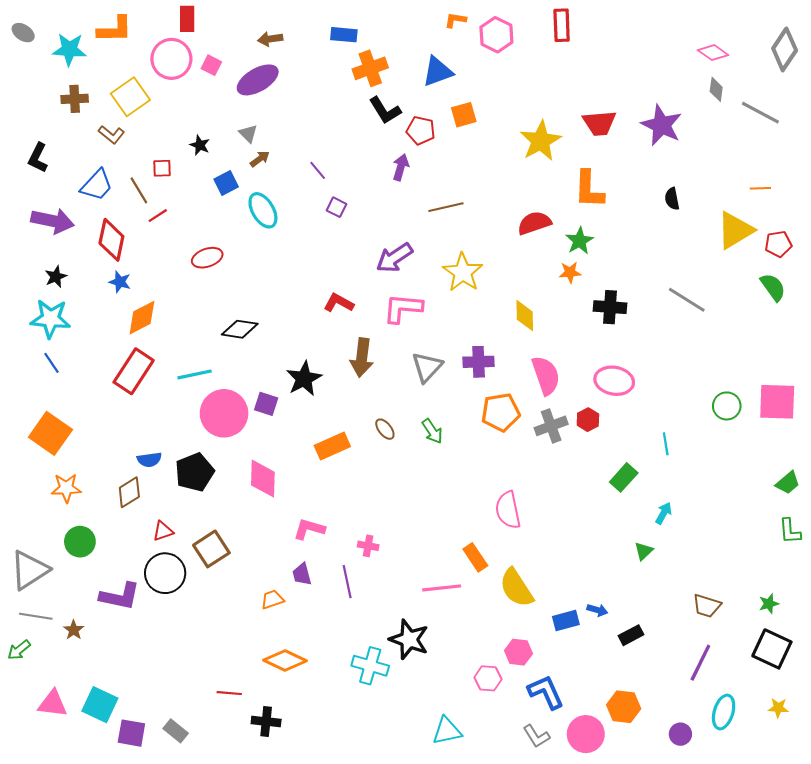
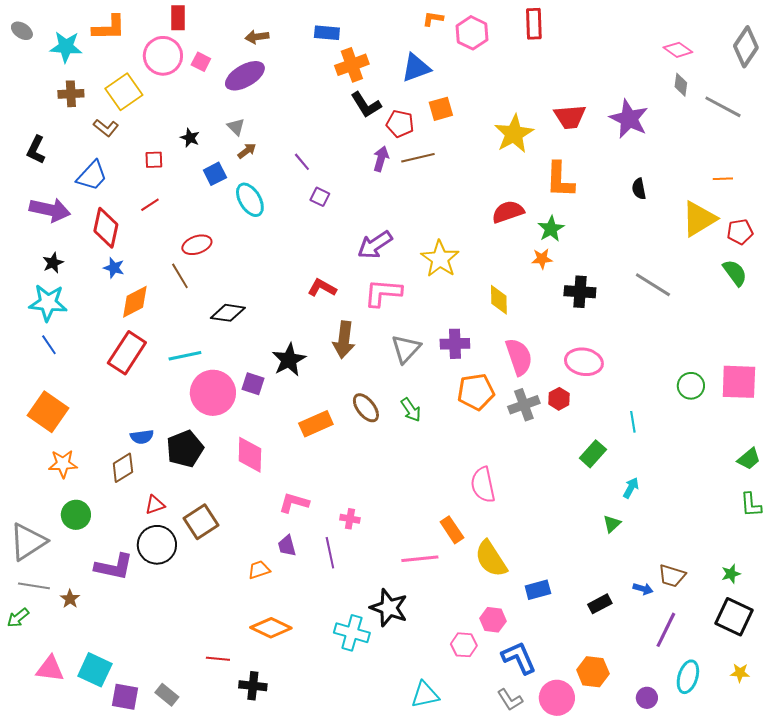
brown line: (139, 190) -> (180, 276), moved
brown line: (446, 207) -> (418, 158), moved
brown ellipse: (385, 429) -> (366, 408), size x1.4
blue arrow: (597, 610) -> (643, 589), moved

